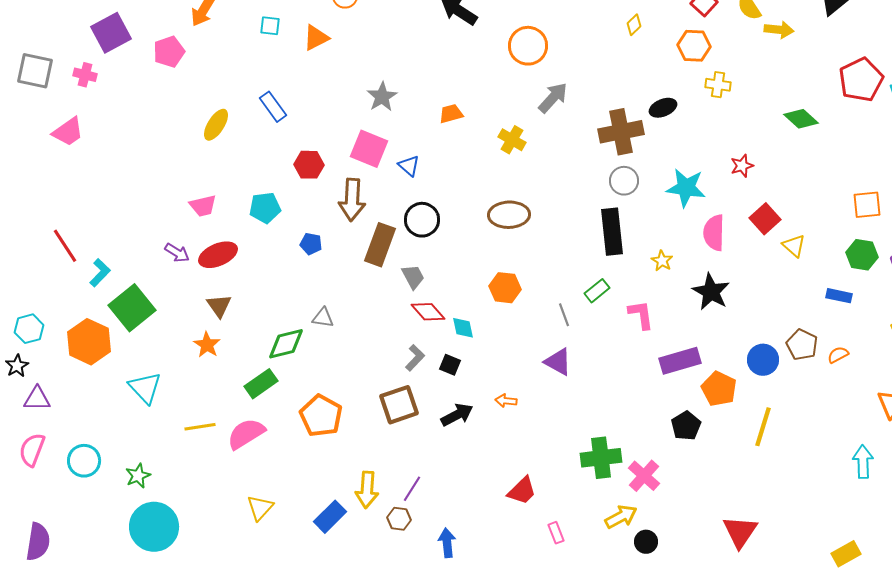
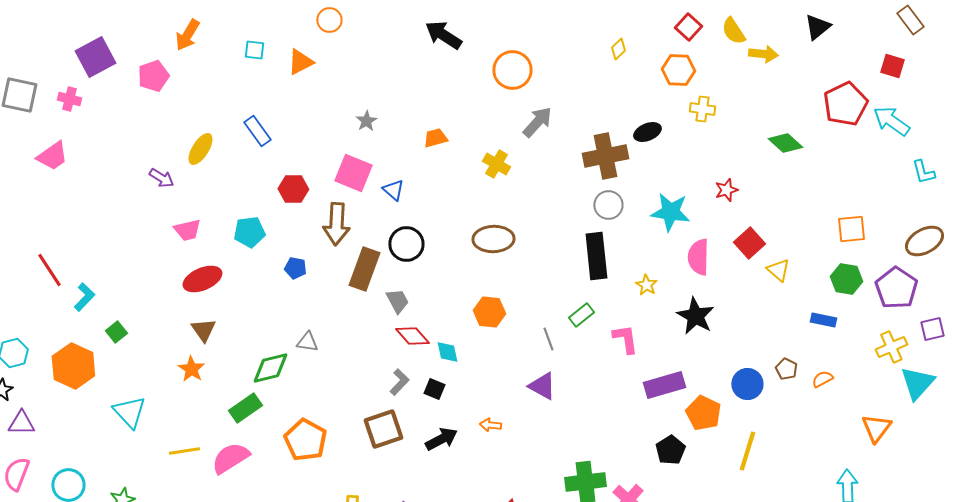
gray star: (382, 97) -> (366, 121), size x0.7
purple arrow: (177, 253) -> (161, 178), moved
green square: (132, 308) -> (116, 332), size x0.5
brown pentagon: (802, 345) -> (786, 369), size x0.7

